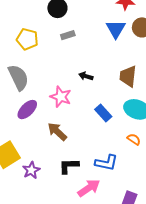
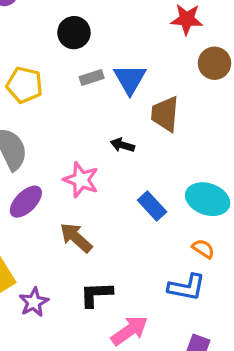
blue triangle: (116, 29) -> (130, 79), moved
brown trapezoid: (128, 76) -> (165, 114), moved
blue L-shape: (106, 163) -> (187, 287), moved

